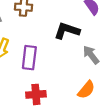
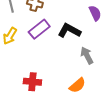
purple rectangle: (29, 58) -> (39, 29), moved, turned 35

